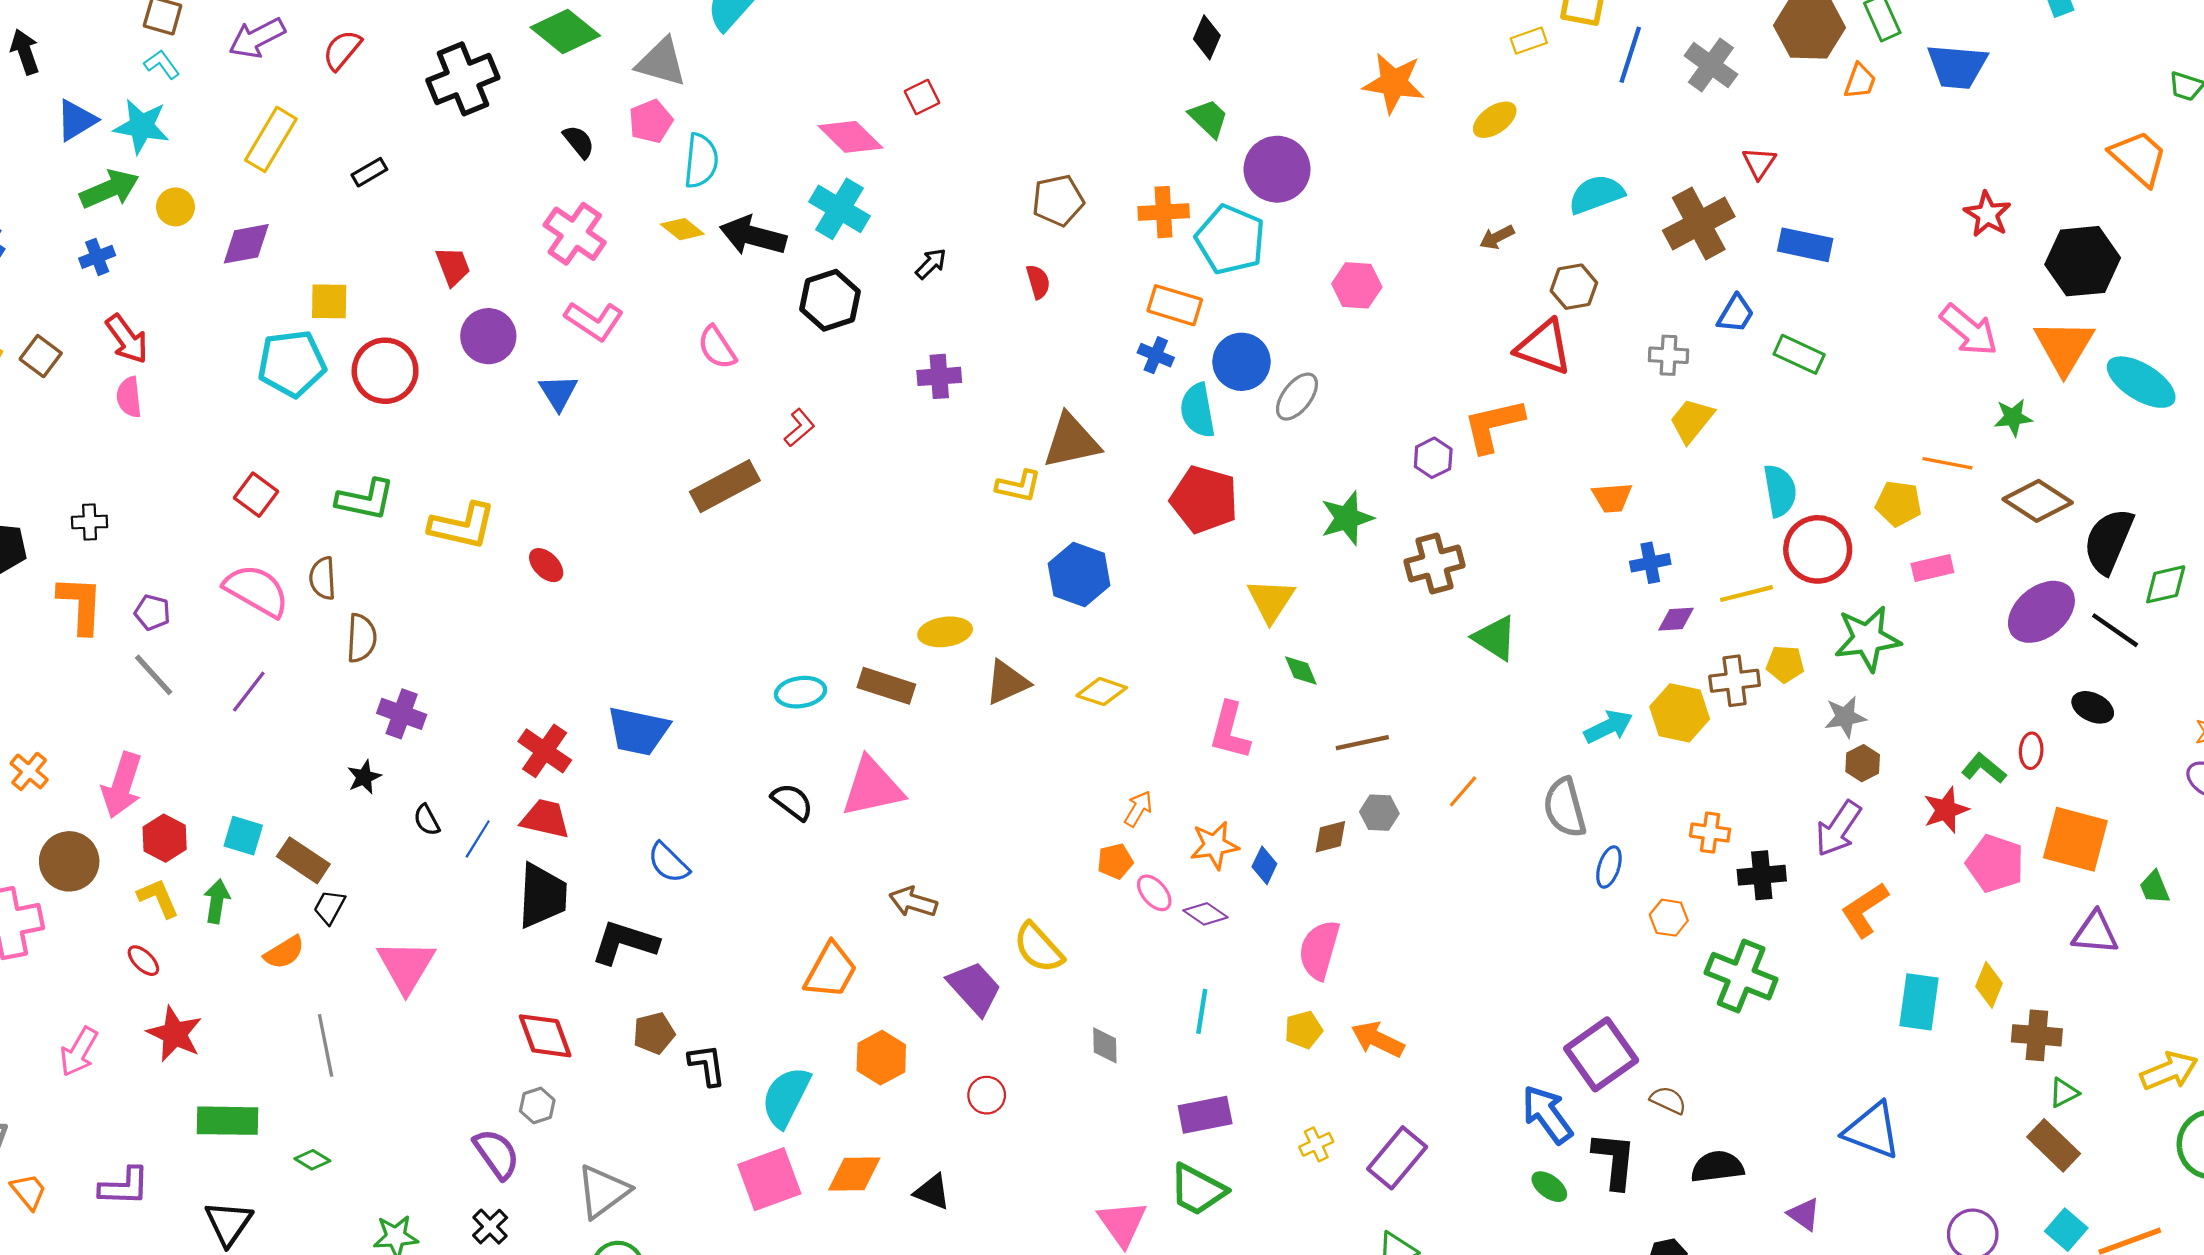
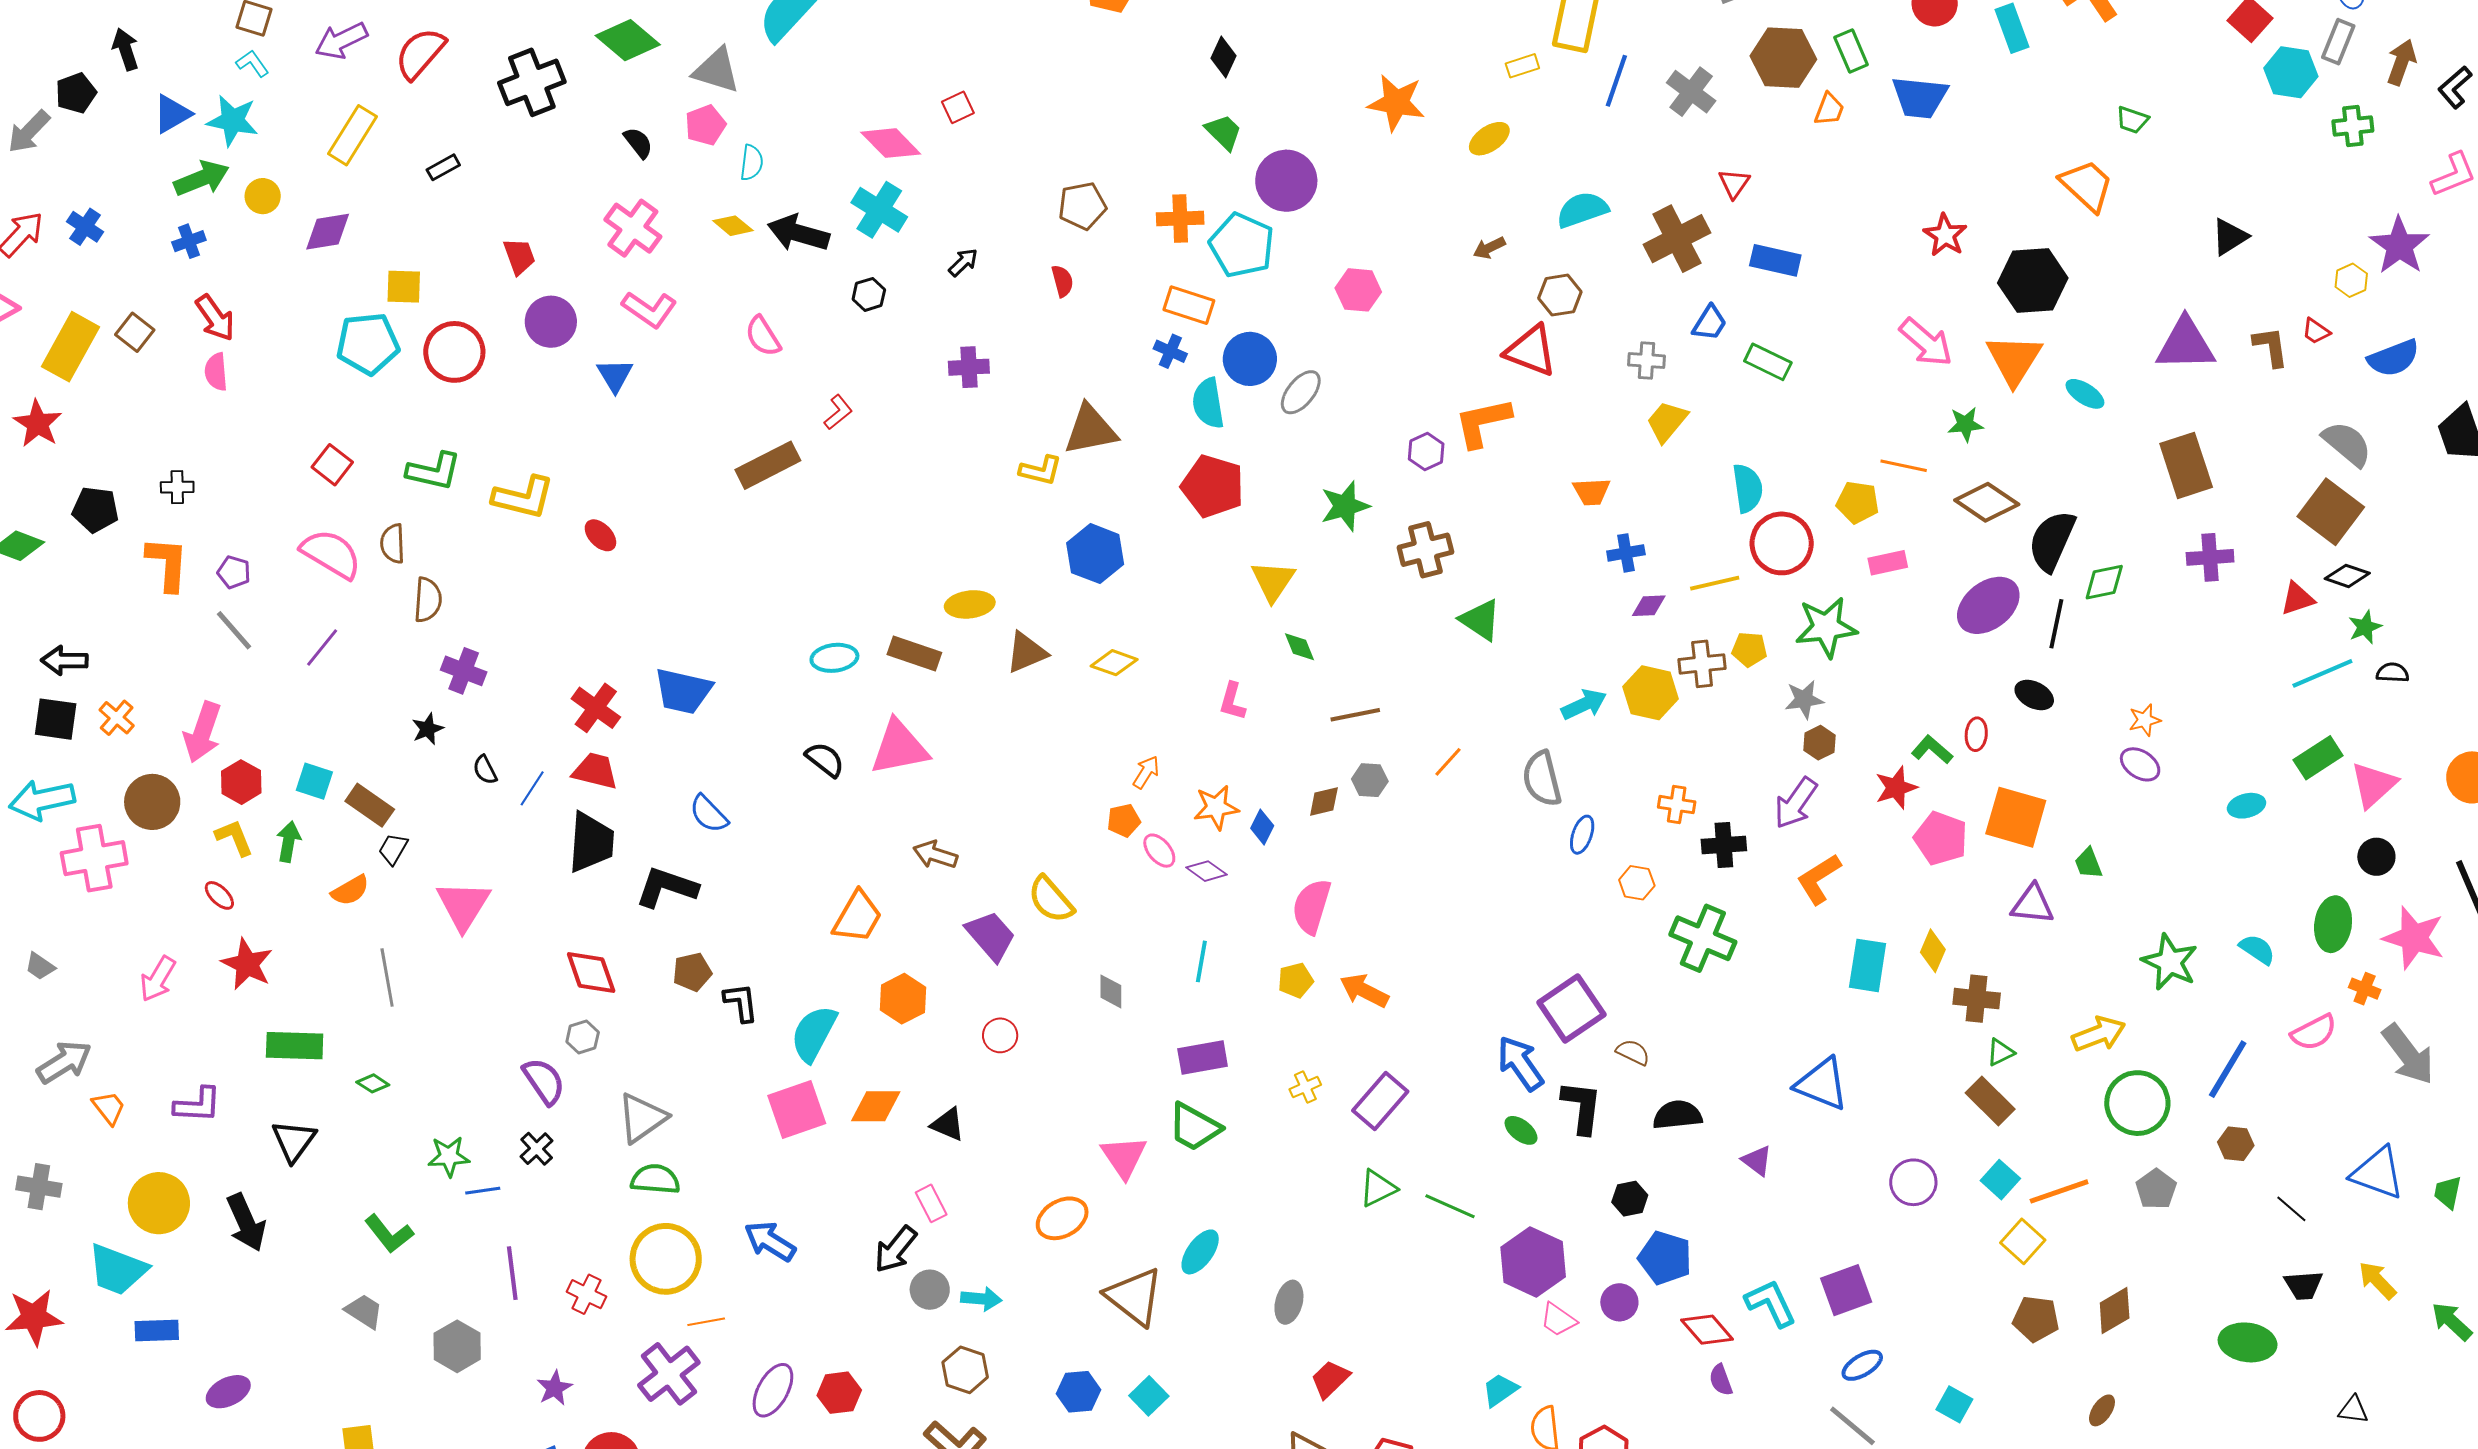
red semicircle: (342, 50) -> (420, 53), size x1.4
cyan semicircle: (701, 161) -> (752, 163), size x0.7
black hexagon: (830, 300) -> (869, 294), size x0.6
cyan ellipse: (2141, 382) -> (2085, 394), size x0.6
black line: (2115, 630) -> (2056, 624), turned 66
pink L-shape: (1230, 731) -> (1232, 701), size x0.7

